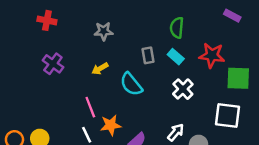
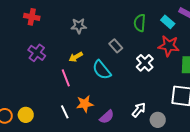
gray rectangle: (148, 55) -> (116, 46), turned -32
cyan rectangle: (176, 57) -> (168, 22), moved
white cross: (183, 89) -> (145, 63), moved
pink line: (90, 107) -> (66, 78), moved

